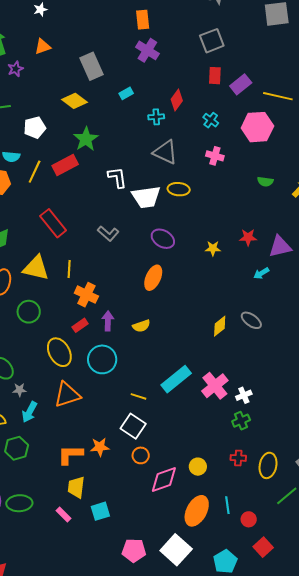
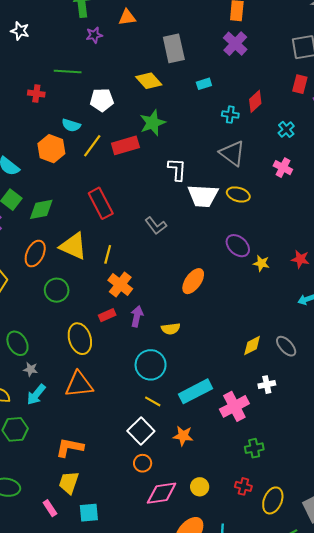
purple ellipse: (163, 239) -> (238, 246), moved
cyan circle: (102, 359) -> (151, 365), moved
white cross: (244, 395) -> (267, 385), moved
orange star: (100, 447) -> (183, 436), moved

